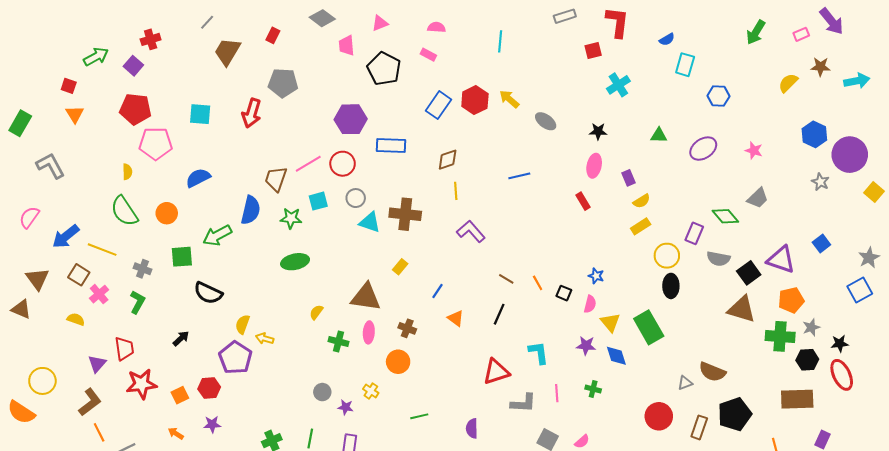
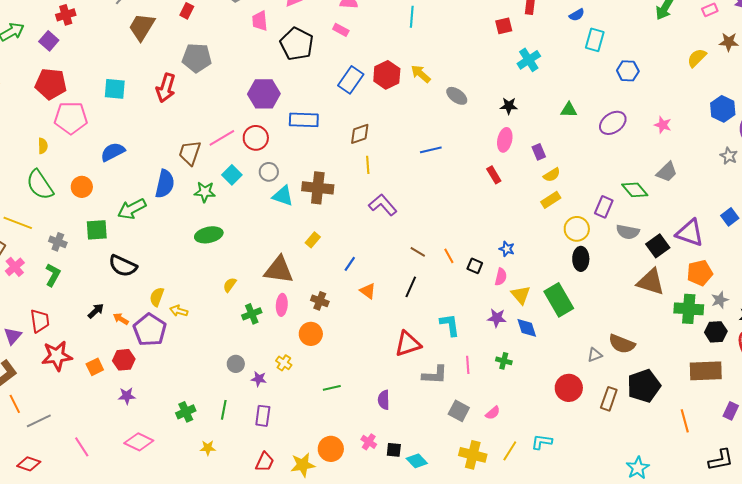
cyan square: (318, 201) -> (232, 175), turned -30
green cross: (338, 342) -> (252, 314), turned -36
orange arrow: (176, 433) -> (121, 319), moved

